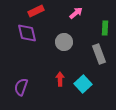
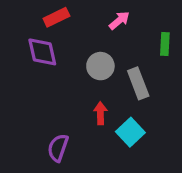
gray rectangle: (99, 54) -> (138, 83), moved
red arrow: (60, 79) -> (100, 113), moved
purple semicircle: (21, 87) -> (58, 148), moved

